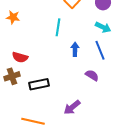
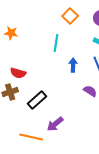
black rectangle: (39, 84) -> (37, 100), turned -30
purple arrow: (72, 107) -> (55, 124), moved

